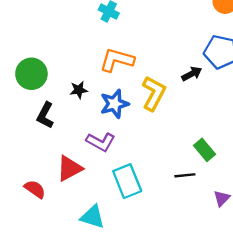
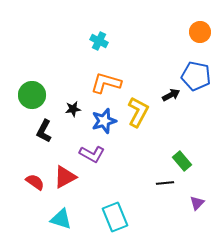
cyan rectangle: (127, 181) -> (115, 217), moved
red semicircle: (35, 189) -> (35, 182), moved
cyan triangle: (93, 217) -> (61, 219), moved

